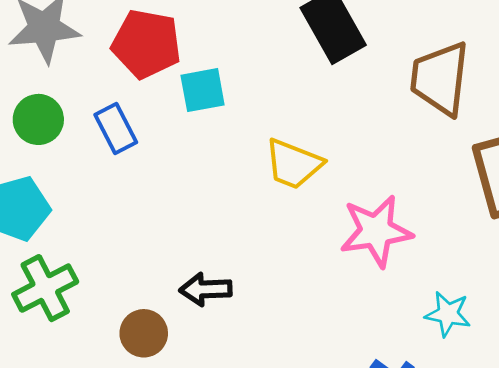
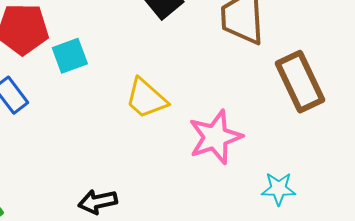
yellow trapezoid: (294, 164) -> (146, 98), turned 30

